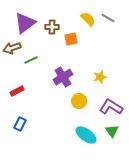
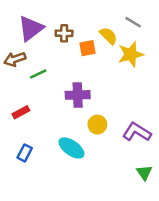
yellow semicircle: (88, 19) -> (108, 36), moved
purple cross: (63, 77) -> (78, 95), turned 30
yellow star: (100, 77) -> (131, 54), moved, size x1.5
green triangle: (112, 131) -> (144, 173), moved
cyan ellipse: (86, 135) -> (71, 148), moved

